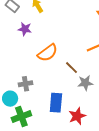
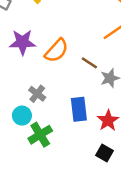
purple star: (25, 29) -> (22, 42), moved, size x1.5
gray cross: (25, 84) -> (37, 94), turned -32

